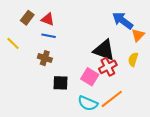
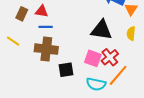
brown cross: (45, 58) -> (46, 49), size x1.6
red cross: (108, 67) -> (110, 57), moved

